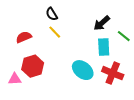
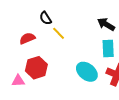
black semicircle: (52, 14) -> (45, 18), moved
black arrow: (102, 23) -> (106, 24), turned 72

